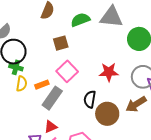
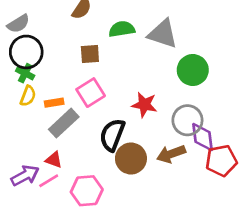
black semicircle: (90, 99) -> (112, 135), size x1.4
red triangle: (51, 127) -> (54, 160), turned 32

